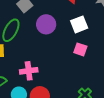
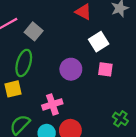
purple circle: (46, 24) -> (71, 69), moved

